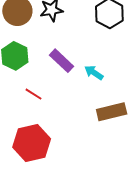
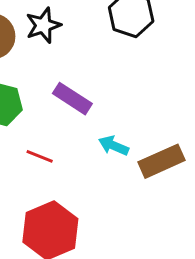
cyan arrow: (94, 73) -> (114, 146), moved

